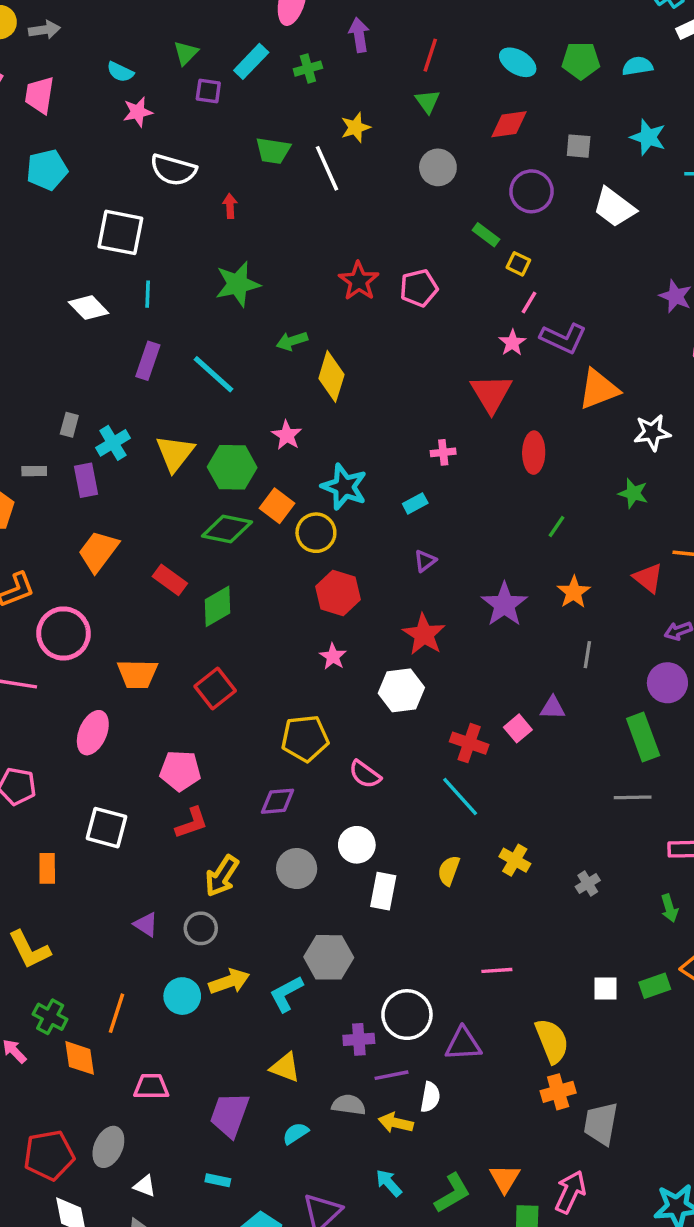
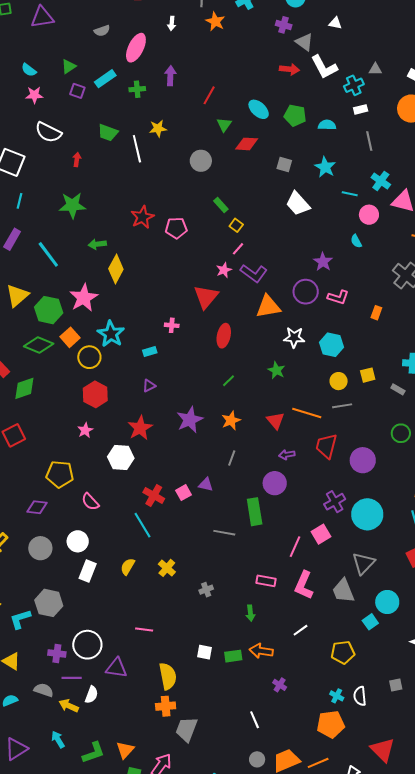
green triangle: (428, 101) -> (224, 125), moved
purple circle: (532, 191) -> (306, 292), moved
pink star: (287, 435) -> (84, 298), size x1.6
gray line: (633, 797) -> (224, 533), moved

